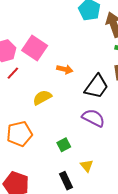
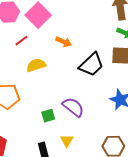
red line: (13, 73) -> (21, 41), moved
purple semicircle: (93, 118) -> (73, 107), moved

